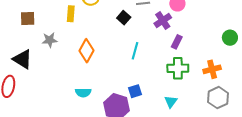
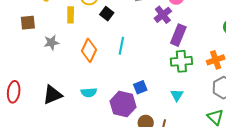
black square: (124, 18) -> (107, 14), moved
purple rectangle: (177, 42) -> (178, 35), size x1.5
cyan line: (135, 51) -> (121, 46), moved
black triangle: (22, 59) -> (53, 95), moved, turned -50

